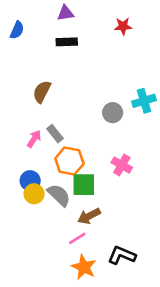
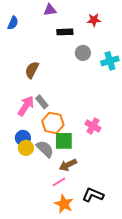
black rectangle: (67, 42) -> (65, 32), moved
cyan cross: (144, 101) -> (110, 61), moved
gray circle: (113, 113) -> (83, 53), moved
pink arrow: (34, 139) -> (26, 106), size x1.5

